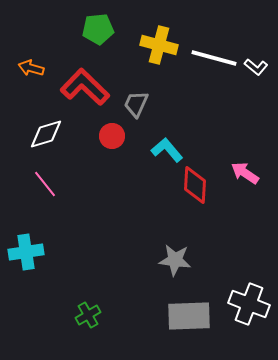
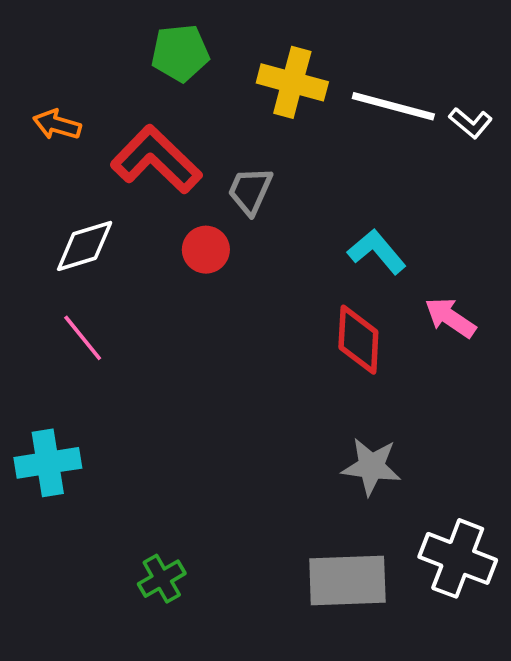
cyan L-shape: (167, 150) -> (377, 251), moved
gray star: (175, 260) -> (371, 467), moved

